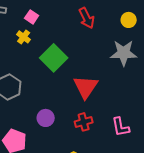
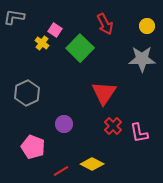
pink square: (32, 17) -> (55, 30), moved
green square: (54, 58) -> (80, 48), moved
red cross: (84, 122) -> (113, 126), moved, turned -30

